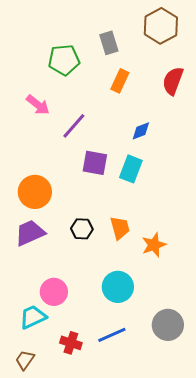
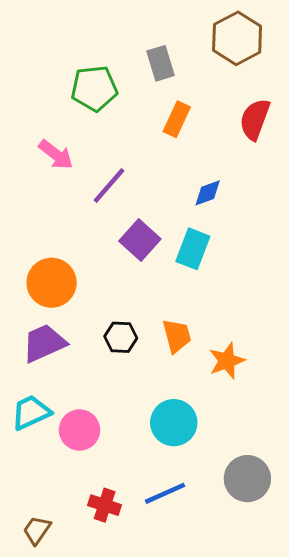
purple square: (95, 163) -> (140, 240), turned 32
cyan trapezoid: (33, 317) -> (31, 412), moved

